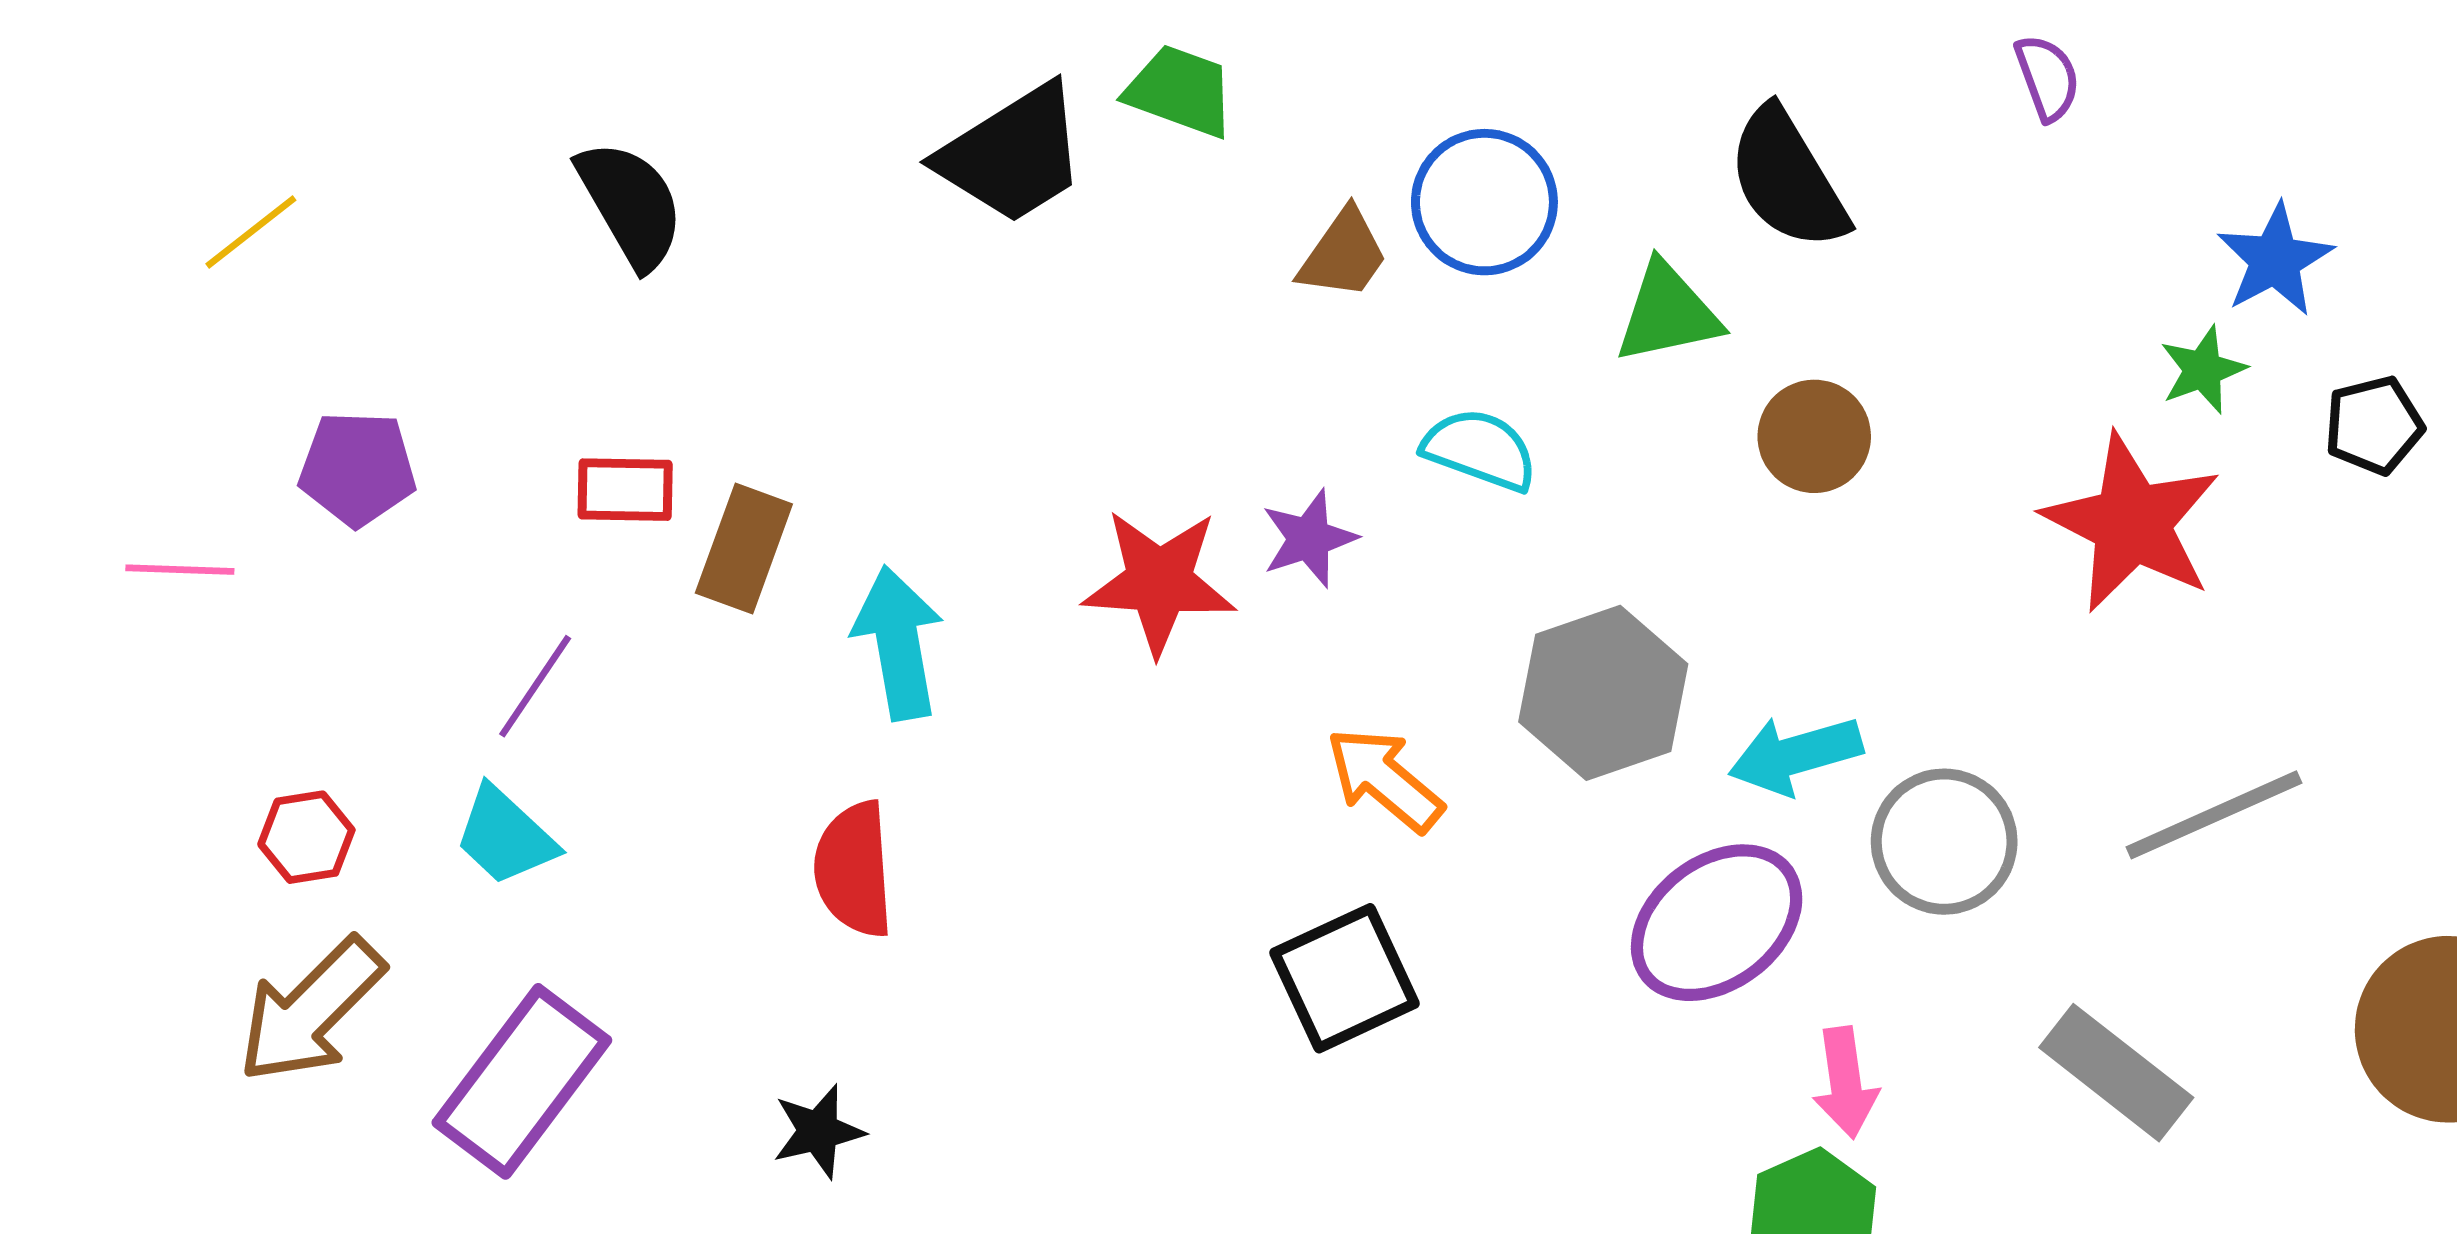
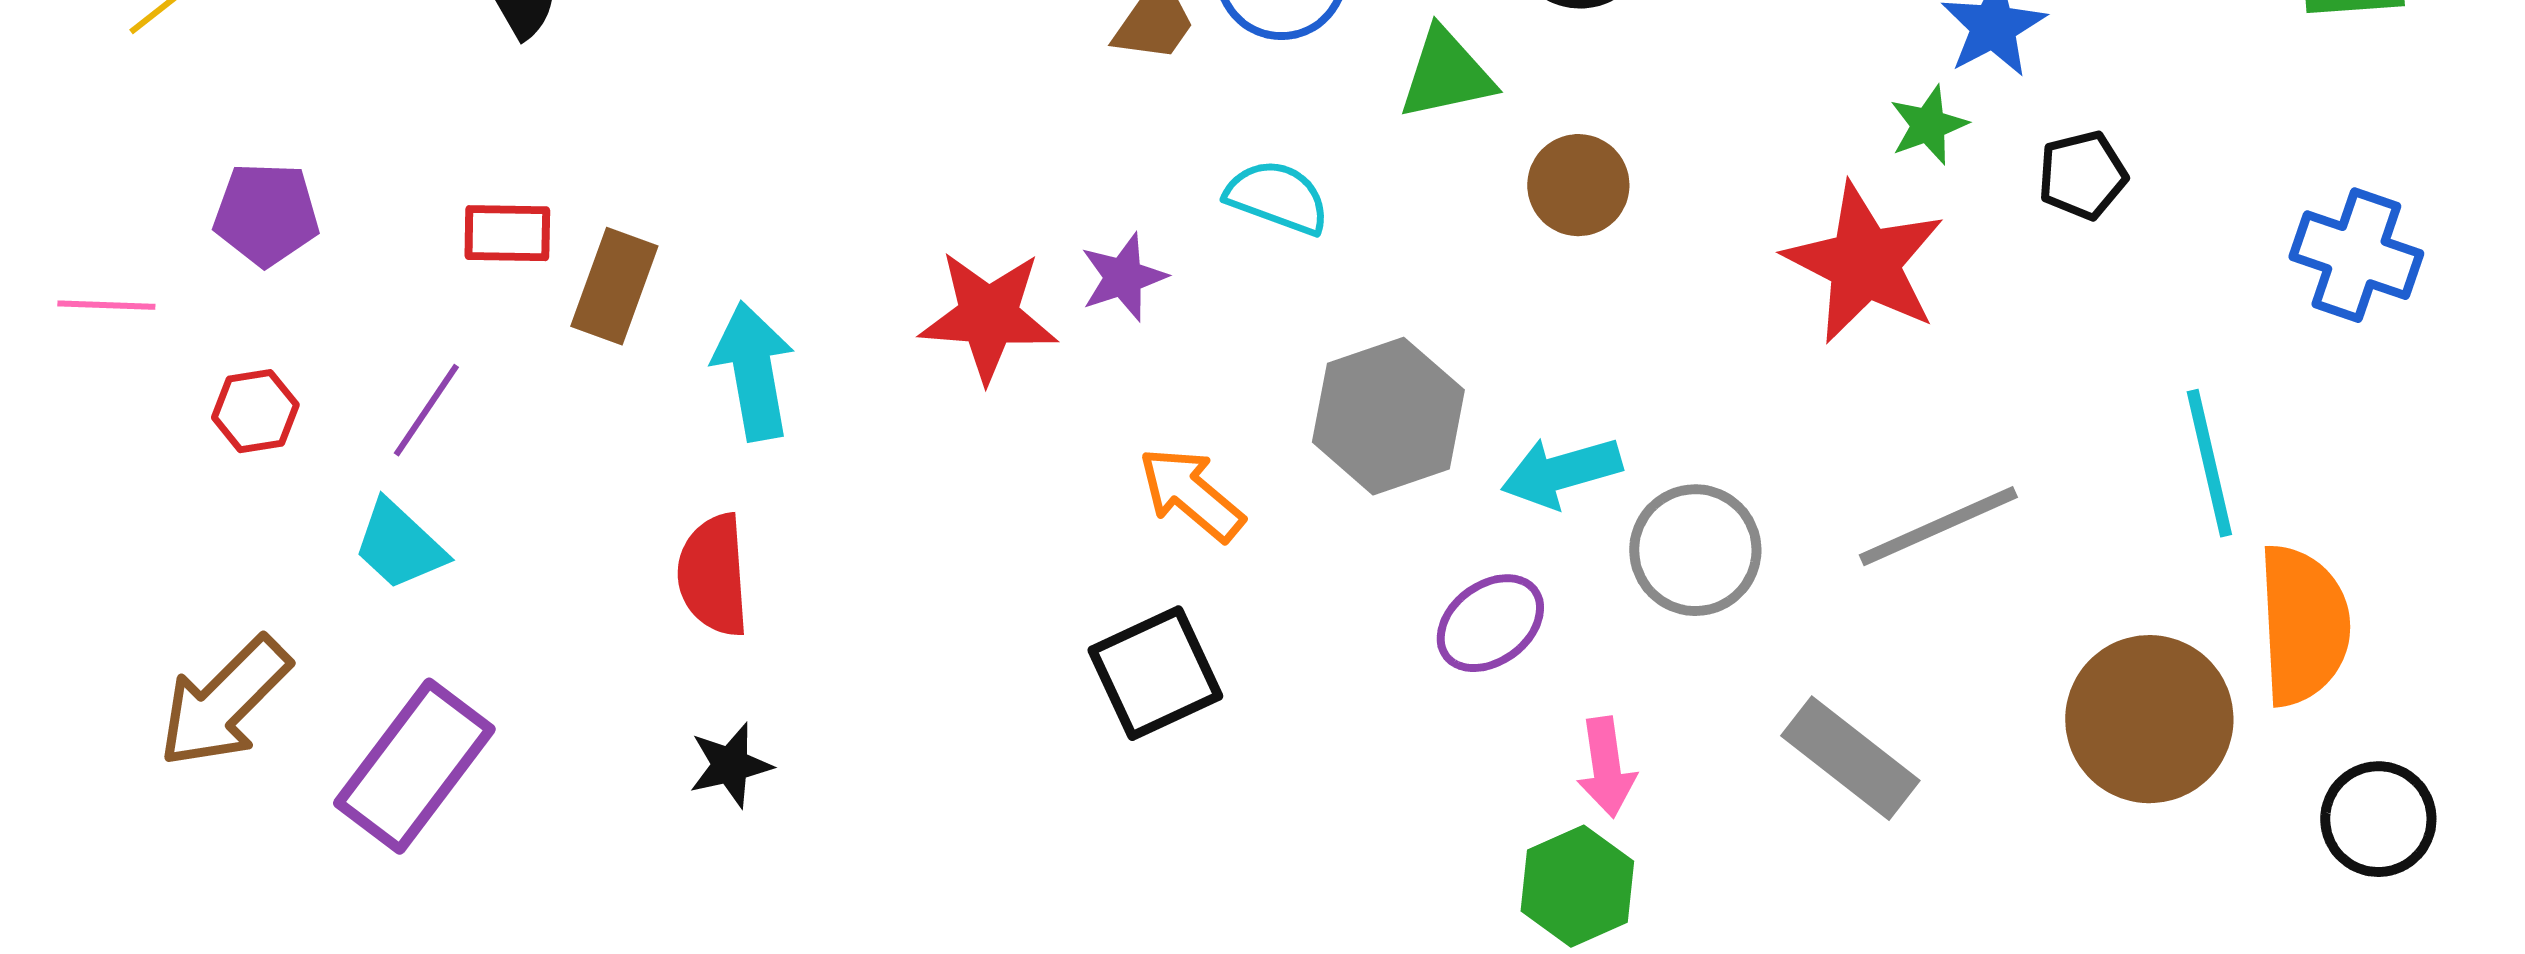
red hexagon: (306, 837) -> (255, 411), moved
purple ellipse: (1717, 923) -> (1490, 623), size x0.7
black star: (818, 1131) -> (730, 765), moved

